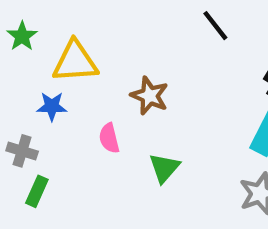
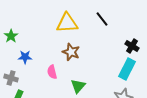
green star: (22, 36) -> (11, 36), moved
yellow triangle: (75, 62) -> (67, 23), moved

